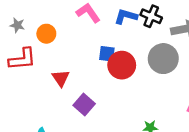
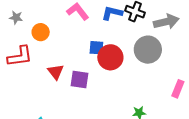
gray star: (17, 25) -> (16, 17), moved
purple square: (84, 104) -> (79, 80), moved, turned -30

